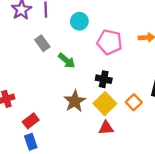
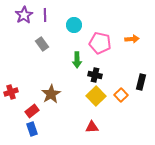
green arrow: (67, 61) -> (77, 60), moved, turned 49
brown star: (75, 101) -> (51, 94), moved
red triangle: (106, 128) -> (92, 127), moved

